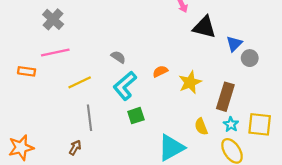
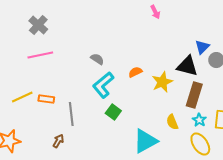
black triangle: (204, 27) -> (187, 66), moved
orange rectangle: (27, 71) -> (46, 99), moved
yellow line: (80, 82) -> (22, 97), moved
green square: (136, 116) -> (113, 112), turned -35

